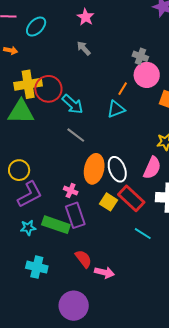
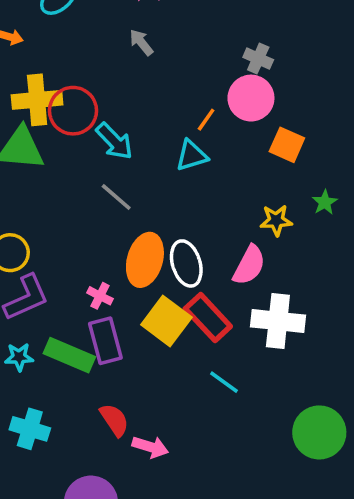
gray cross: (140, 56) -> (258, 59), moved
yellow square: (108, 202) -> (166, 321), size x1.5

